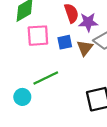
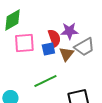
red semicircle: (71, 13) -> (54, 38), moved
green line: (46, 78) -> (45, 81), moved

